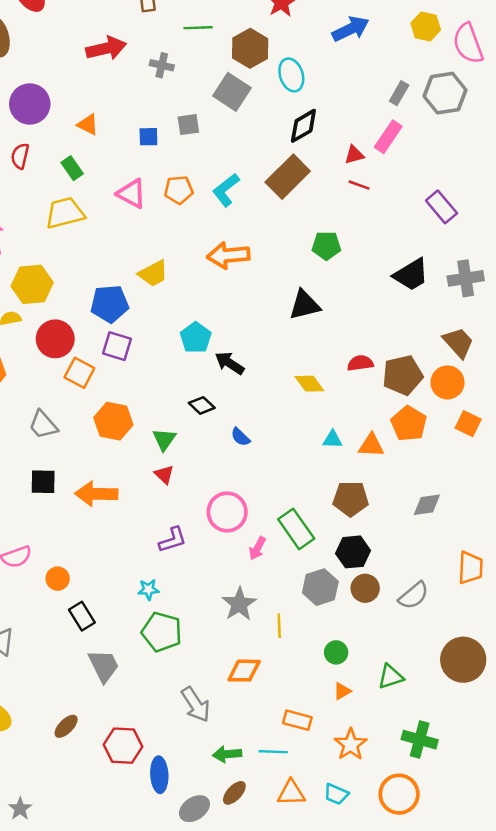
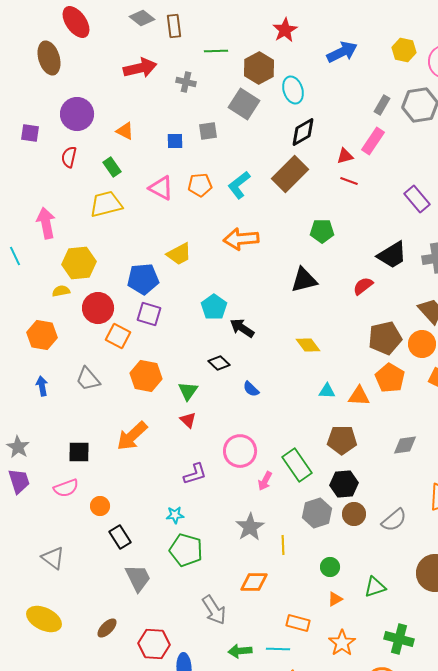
red semicircle: (360, 363) -> (363, 286), moved, turned -30
black square: (43, 482) -> (79, 452), moved
orange arrow: (96, 494) -> (132, 436), turned -44

